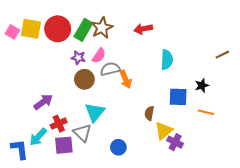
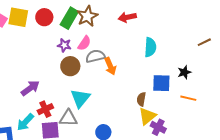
red circle: (58, 29) -> (44, 17), size x0.7
brown semicircle: (149, 113) -> (141, 99), moved
gray triangle: (82, 133) -> (68, 118), turned -42

